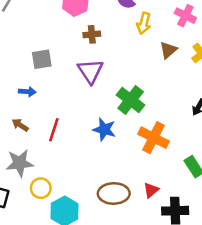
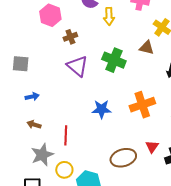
brown triangle: (168, 50) -> (147, 48), moved, turned -49
gray square: (42, 59) -> (21, 64), moved, turned 30
green cross: (131, 100) -> (114, 60), moved
red line: (54, 130) -> (66, 135), moved
orange cross: (154, 138) -> (142, 105), turned -30

